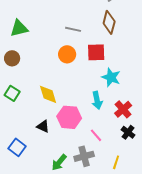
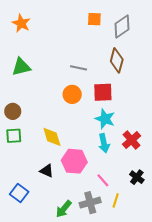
brown circle: (12, 58) -> (13, 111), moved
cyan star: (111, 77) -> (105, 119), moved
green square: (12, 93) -> (14, 136), turned -35
red cross: (123, 109) -> (132, 140), moved
yellow line: (116, 162) -> (116, 200), moved

